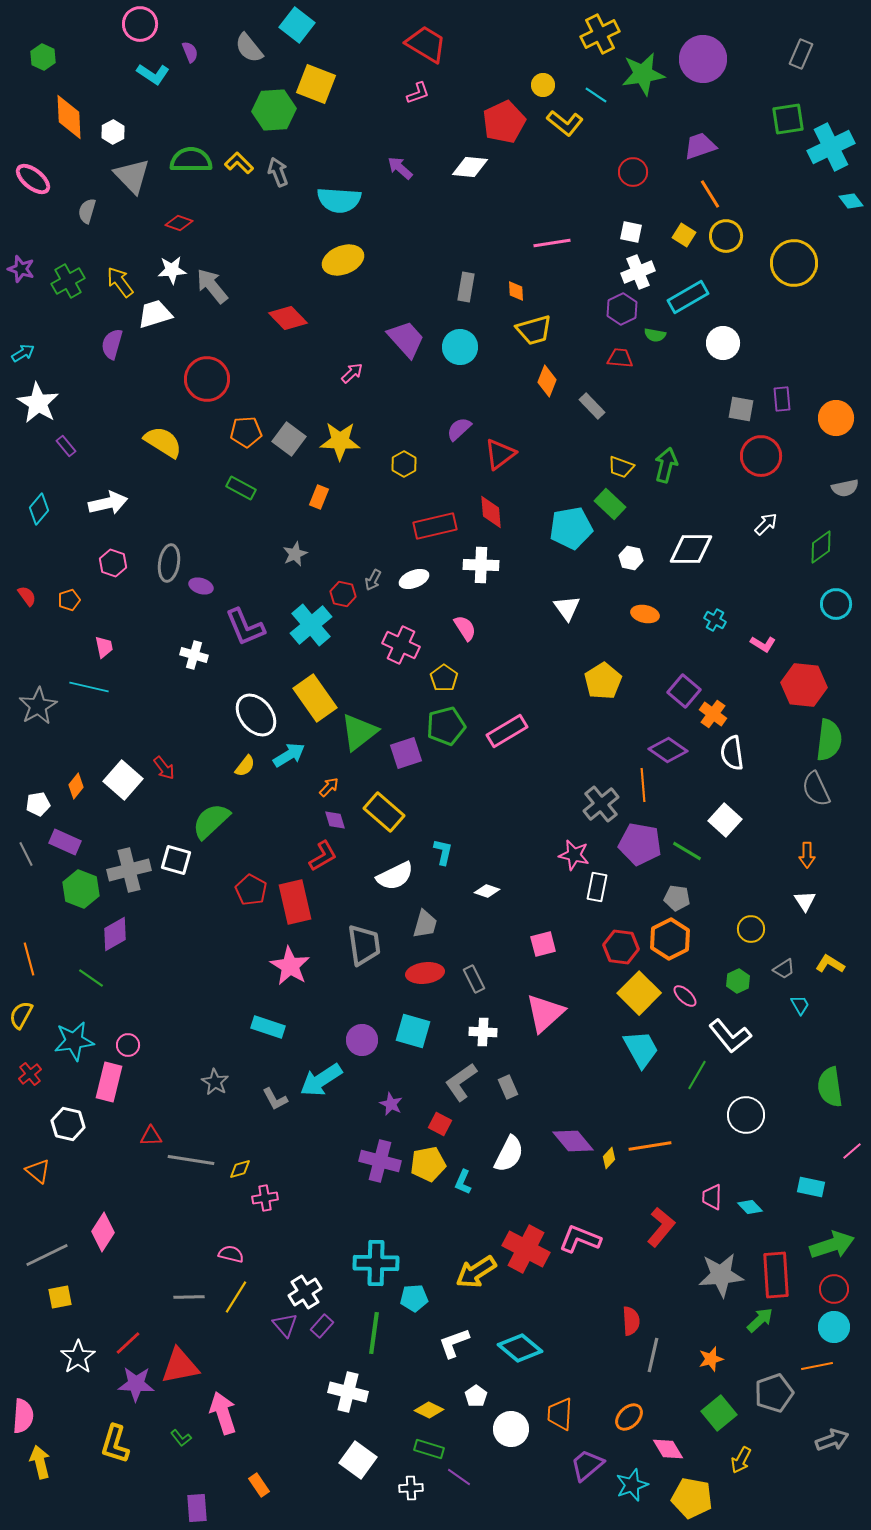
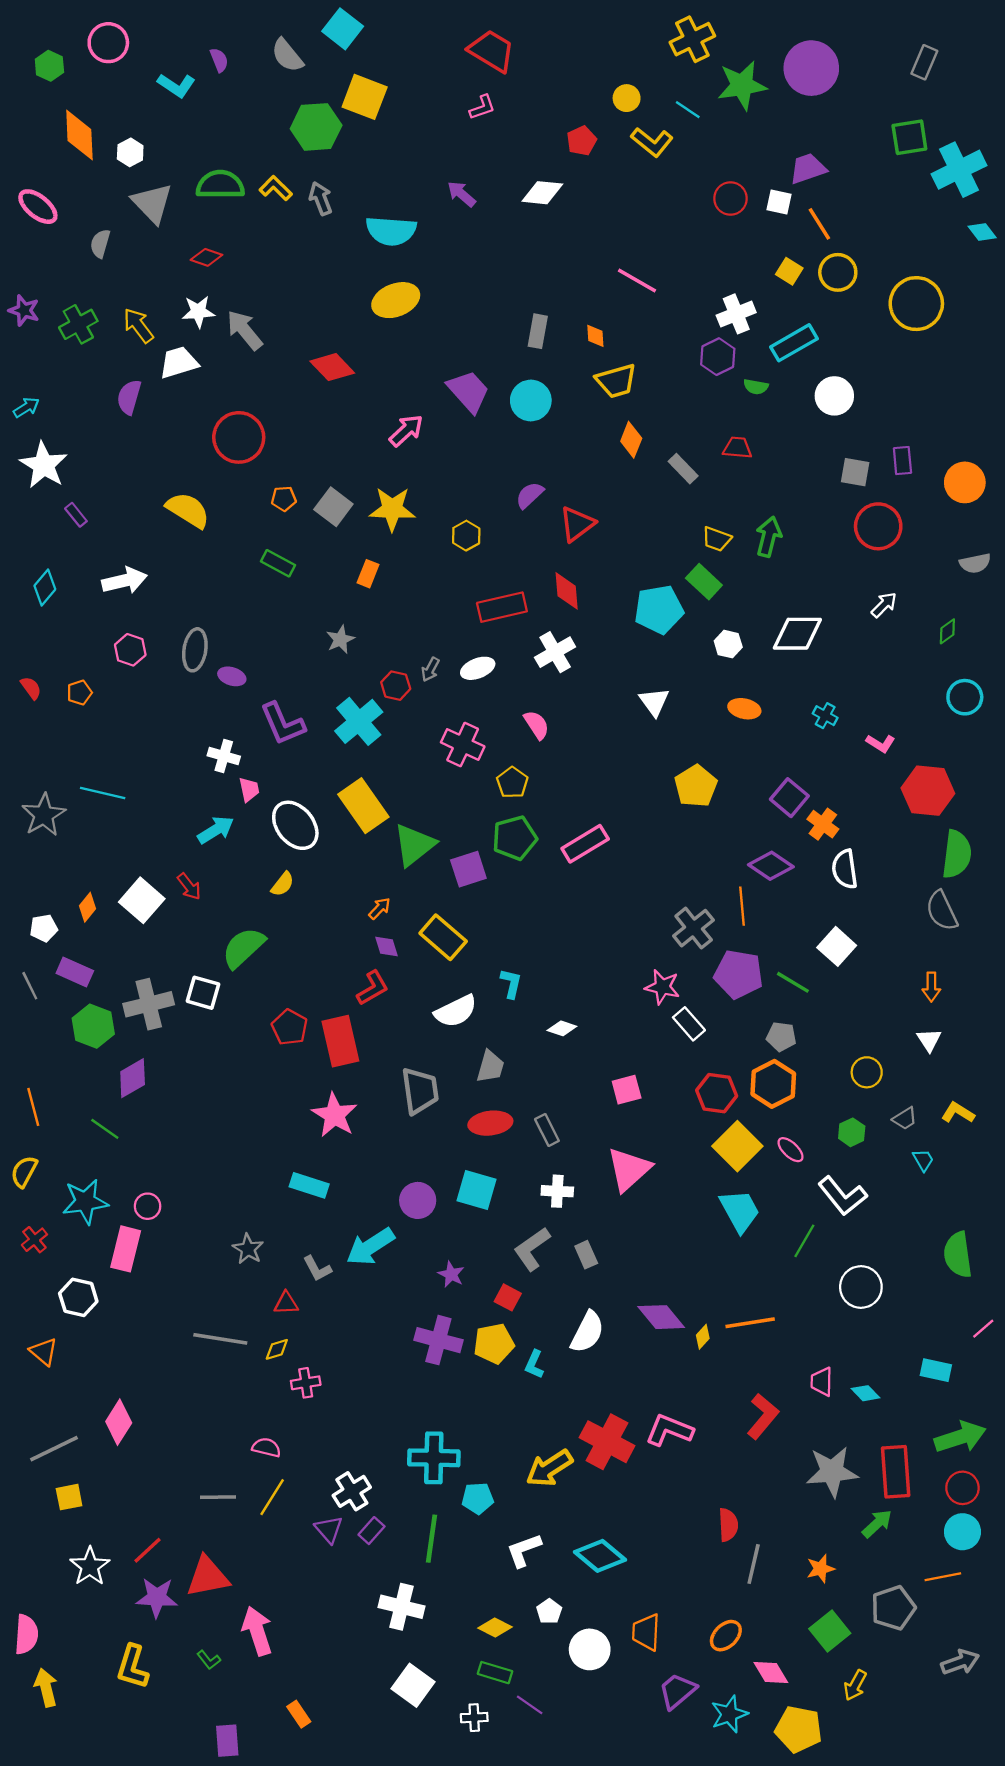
pink circle: (140, 24) -> (108, 43), moved
red pentagon: (504, 122) -> (582, 141), size x0.6
white square: (631, 232) -> (779, 202), moved
pink line: (552, 243) -> (637, 280), turned 39
red trapezoid: (620, 358) -> (737, 448), moved
pink arrow: (352, 373) -> (406, 431), size x1.4
orange pentagon: (246, 432) -> (284, 499), size x0.7
green diamond: (821, 547) -> (947, 631), size x0.7
white cross: (481, 565) -> (555, 652), turned -32
pink trapezoid: (104, 647) -> (249, 790), moved
cyan arrow: (289, 755) -> (216, 830), moved
white rectangle: (597, 887) -> (689, 1024), turned -52
red triangle: (151, 1136) -> (286, 1303), moved

